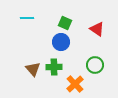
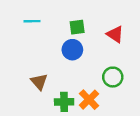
green square: (65, 23) -> (77, 27), turned -32
green cross: (54, 67) -> (64, 102), moved

